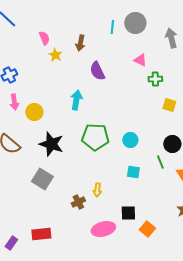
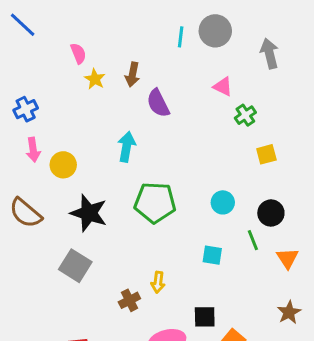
brown arrow: (80, 43) -> (132, 75), moved
green cross: (155, 79) -> (245, 115), turned -32
yellow square: (169, 105) -> (266, 154), turned -32
cyan circle: (130, 140) -> (223, 202), moved

